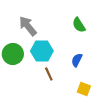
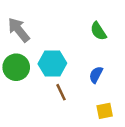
gray arrow: (28, 26) -> (19, 30), moved
yellow square: (84, 89) -> (105, 111), turned -32

